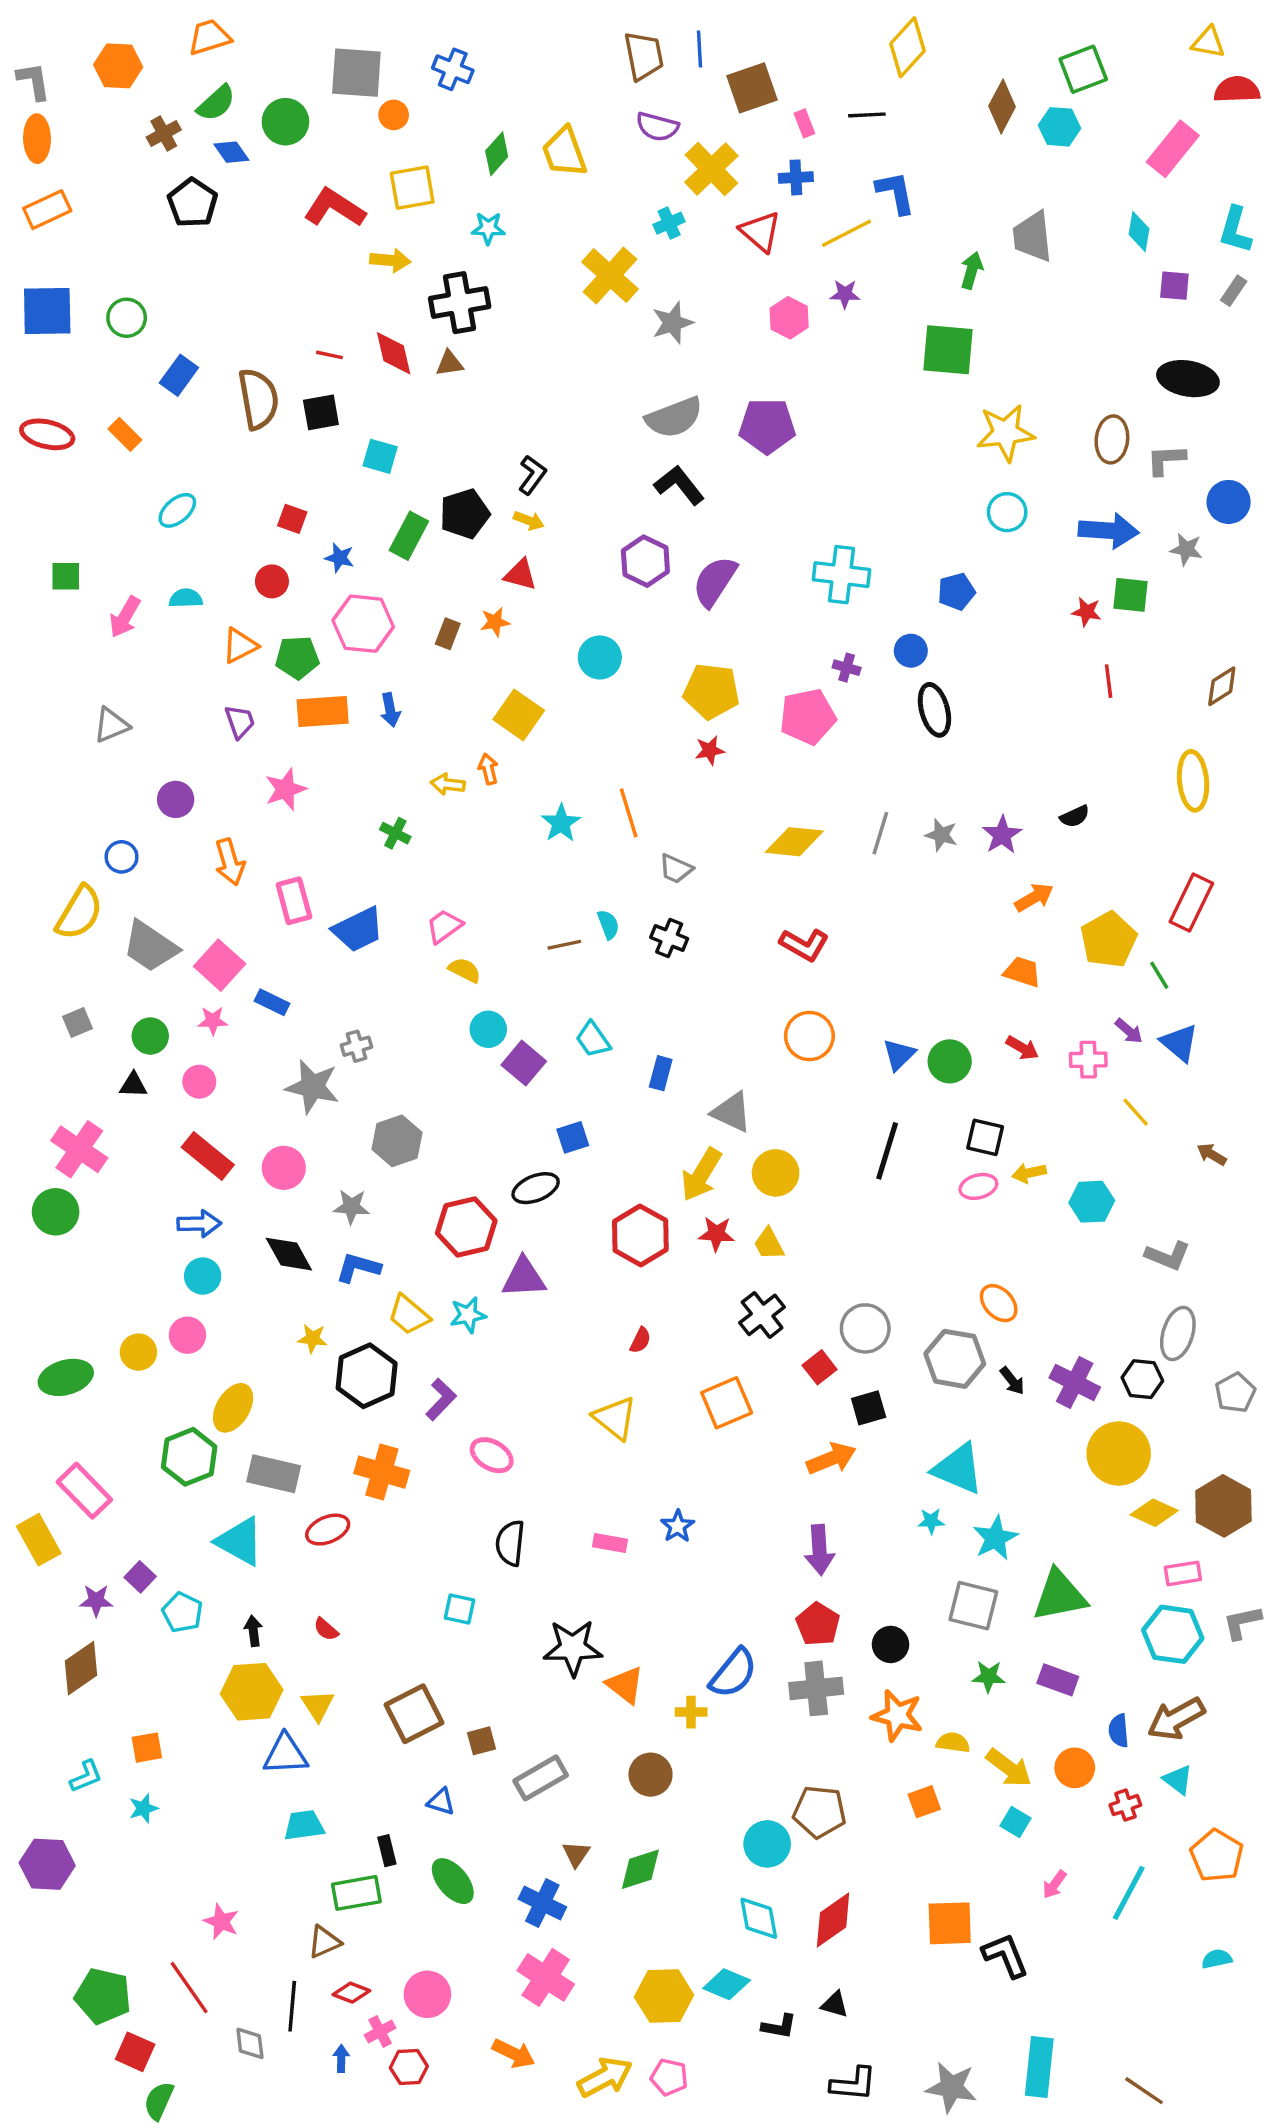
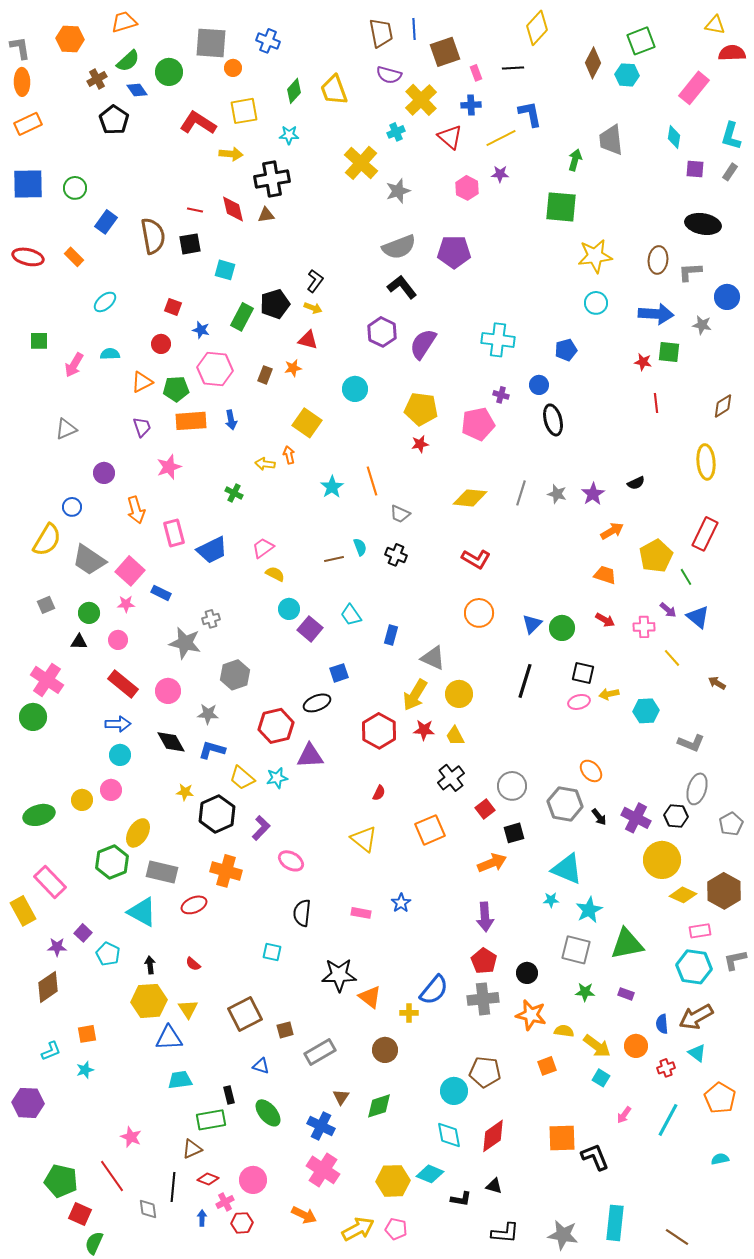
purple rectangle: (1058, 1680) -> (626, 994), size x0.7

